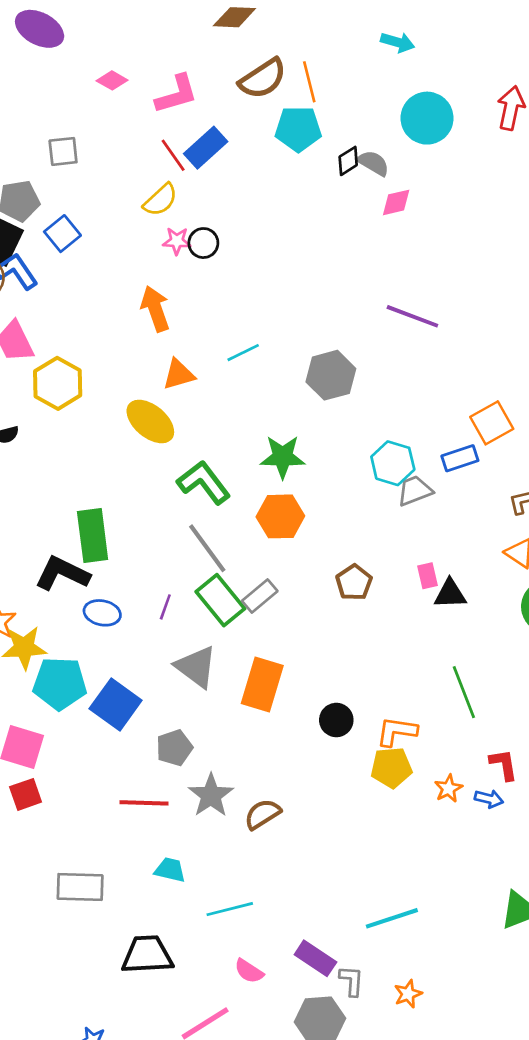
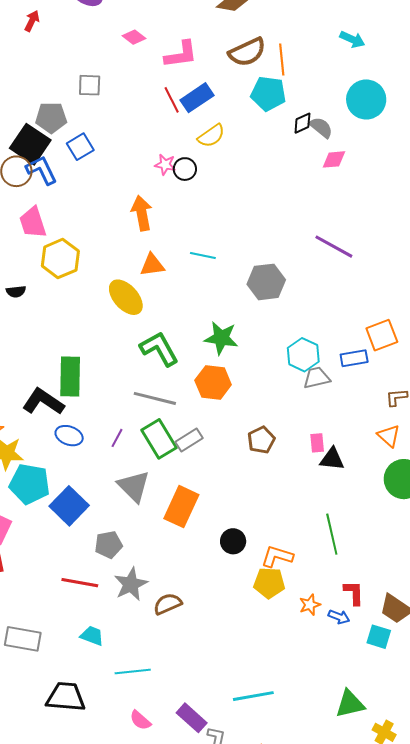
yellow semicircle: (161, 200) -> (211, 136), moved
cyan line: (243, 353) -> (203, 255), turned 30
gray line: (207, 548) -> (155, 398), turned -48

